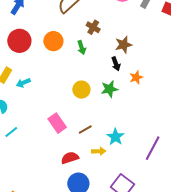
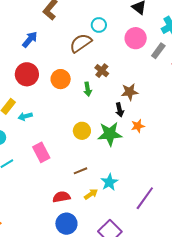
green star: (109, 89) -> (110, 134), size x1.4
pink rectangle: (57, 123) -> (41, 152), moved
yellow arrow: (99, 151) -> (91, 194), turned -40

